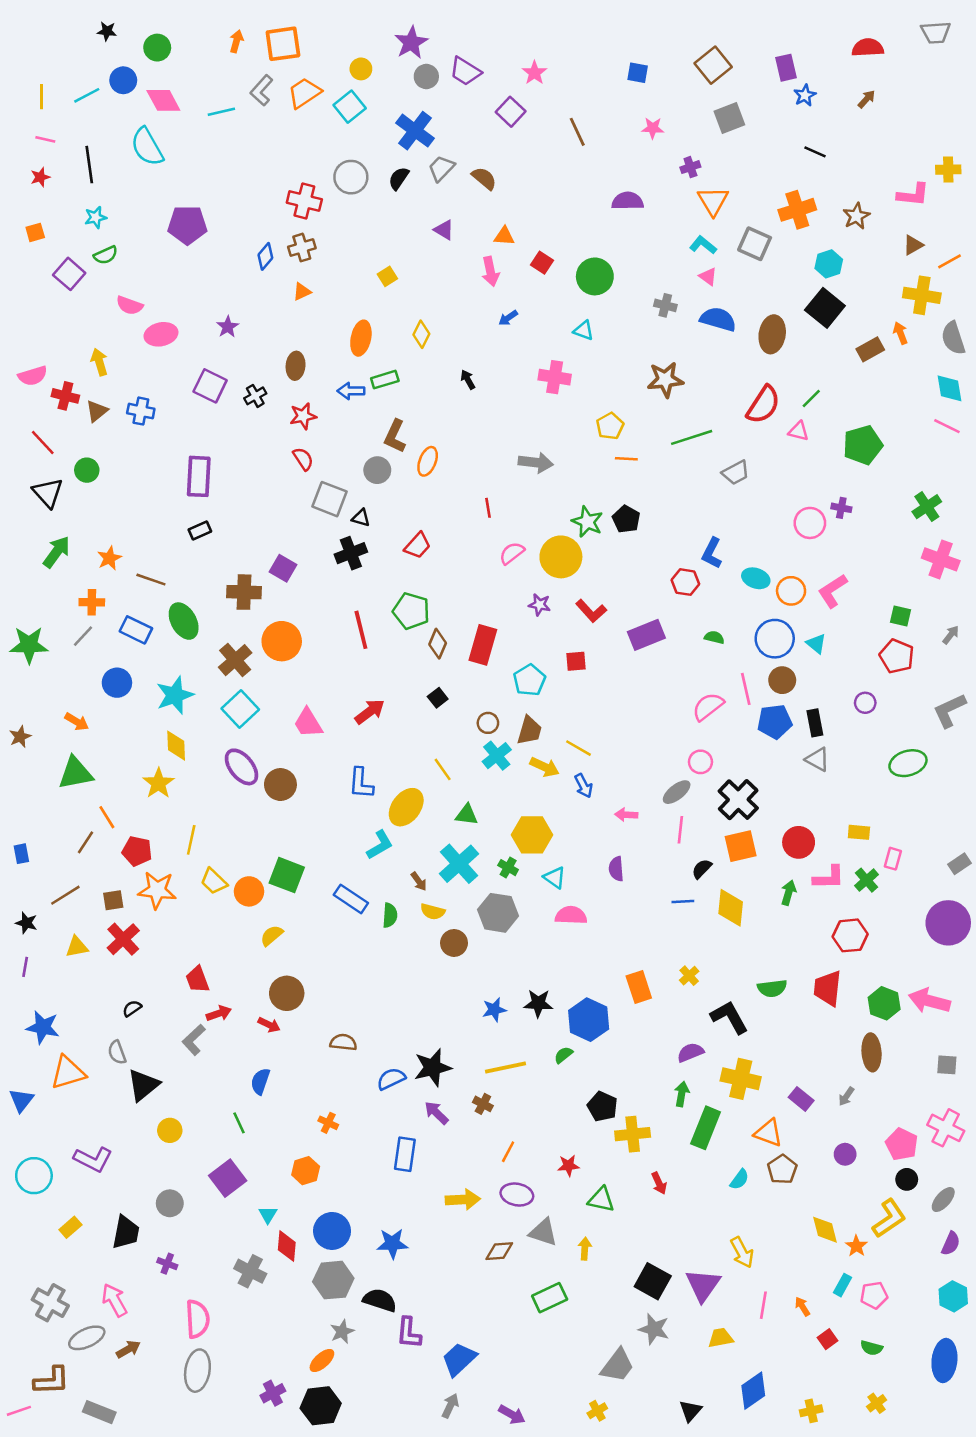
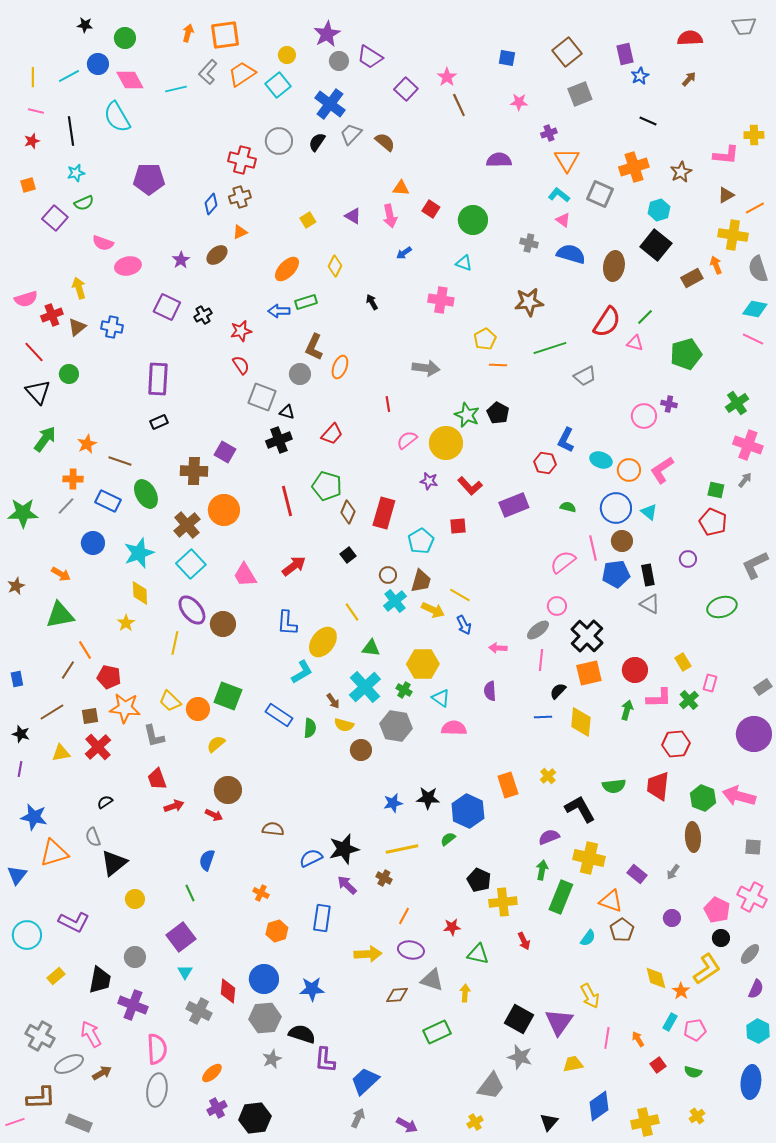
pink star: (534, 73) -> (447, 77), moved
purple triangle: (444, 230) -> (353, 216), moved
orange ellipse: (361, 338) -> (287, 269), turned 32
brown ellipse: (296, 366) -> (217, 255), moved, turned 45
cyan diamond: (949, 388) -> (755, 309), turned -70
red cross: (65, 396) -> (52, 315), turned -35
gray arrow: (951, 635) -> (745, 480), moved
yellow star: (158, 783) -> (126, 623), size x0.7
yellow rectangle: (859, 832) -> (683, 662), turned 54
yellow line: (191, 840) -> (175, 643), moved
gray L-shape: (194, 1040) -> (154, 736), moved, turned -60
orange hexagon: (306, 1171) -> (277, 931), moved
cyan triangle: (268, 1215) -> (185, 972), moved
purple cross: (167, 1264) -> (133, 1005), size x1.8
orange ellipse: (322, 1361) -> (212, 1073), moved
yellow cross: (811, 1411) -> (645, 1122), size x1.5

